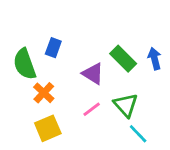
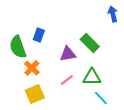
blue arrow: (155, 59) -> (113, 14), moved
purple triangle: (93, 74) -> (68, 54), turned -42
green triangle: (126, 105) -> (92, 77), turned -48

